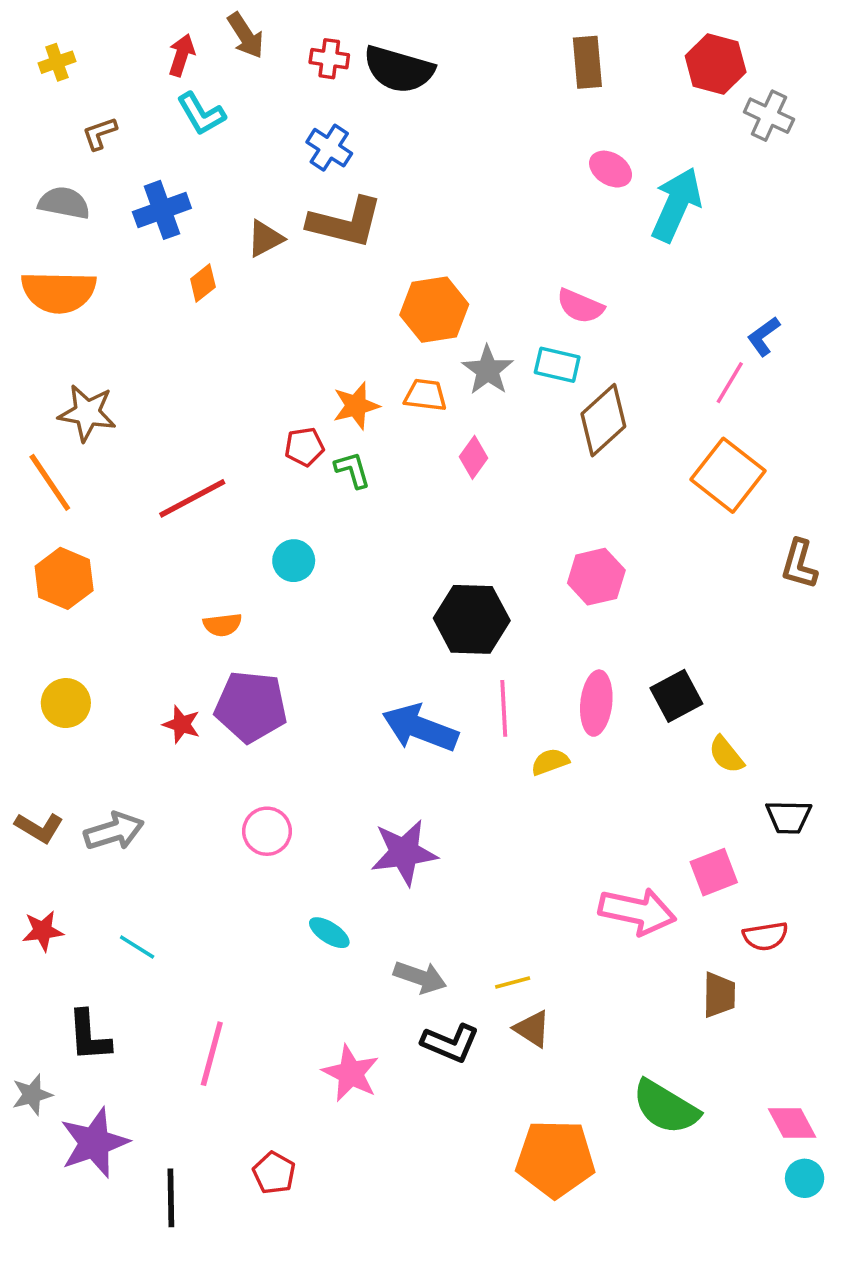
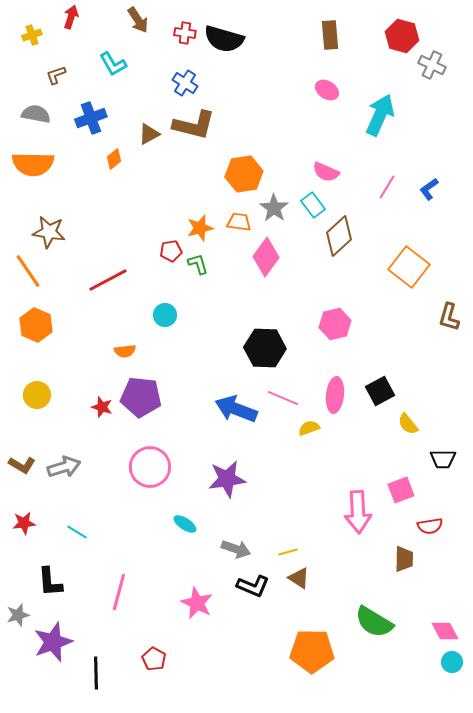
red arrow: (182, 55) -> (71, 17), moved
pink ellipse: (611, 169) -> (327, 90), moved
cyan rectangle: (557, 365) -> (313, 205), turned 40
pink line: (730, 383) -> (387, 187), moved
pink diamond: (473, 457) -> (266, 257), size x1.6
pink line: (504, 708) -> (283, 398), turned -64
pink circle: (267, 831) -> (150, 467), size x1.5
pink arrow: (637, 911) -> (358, 512), turned 75

